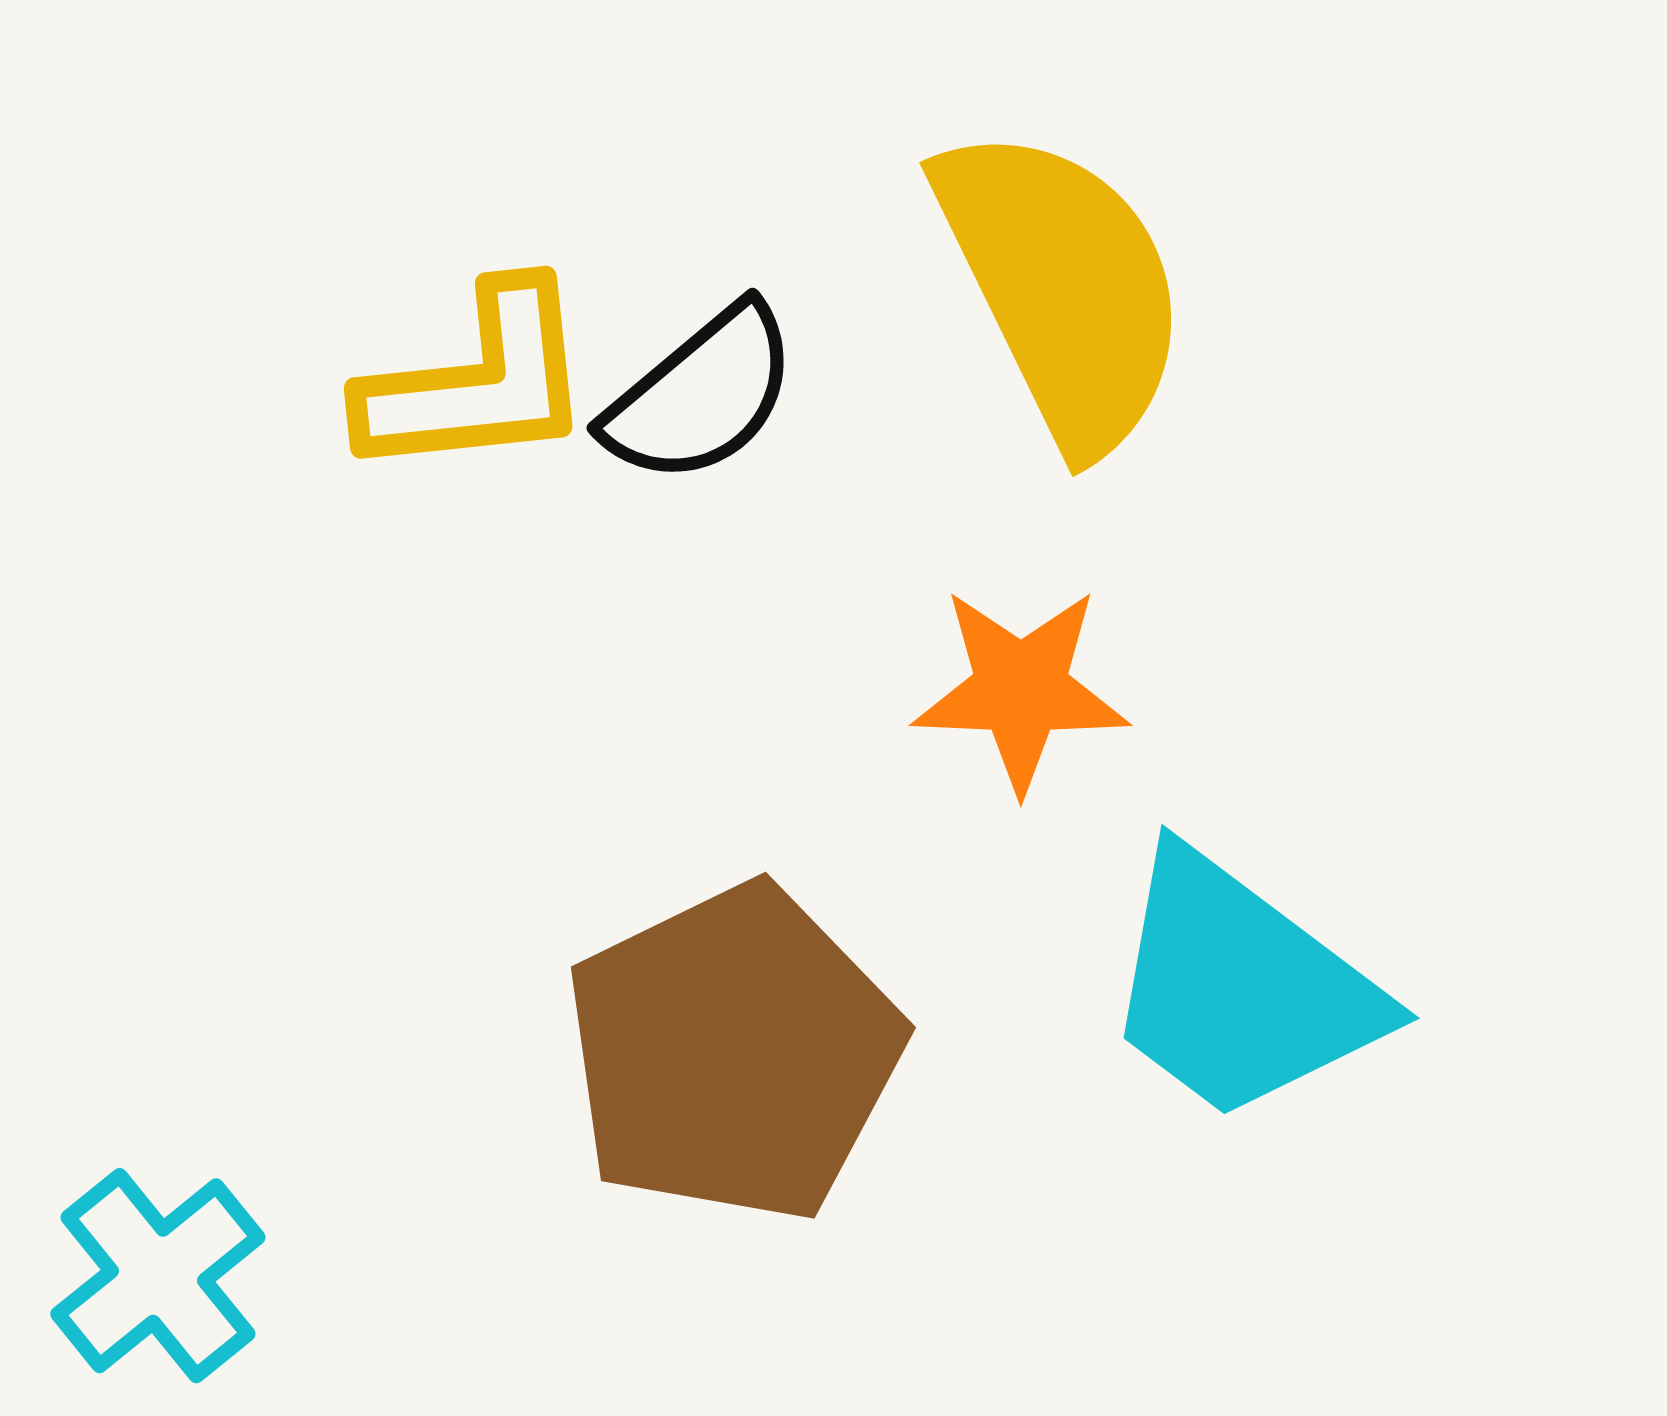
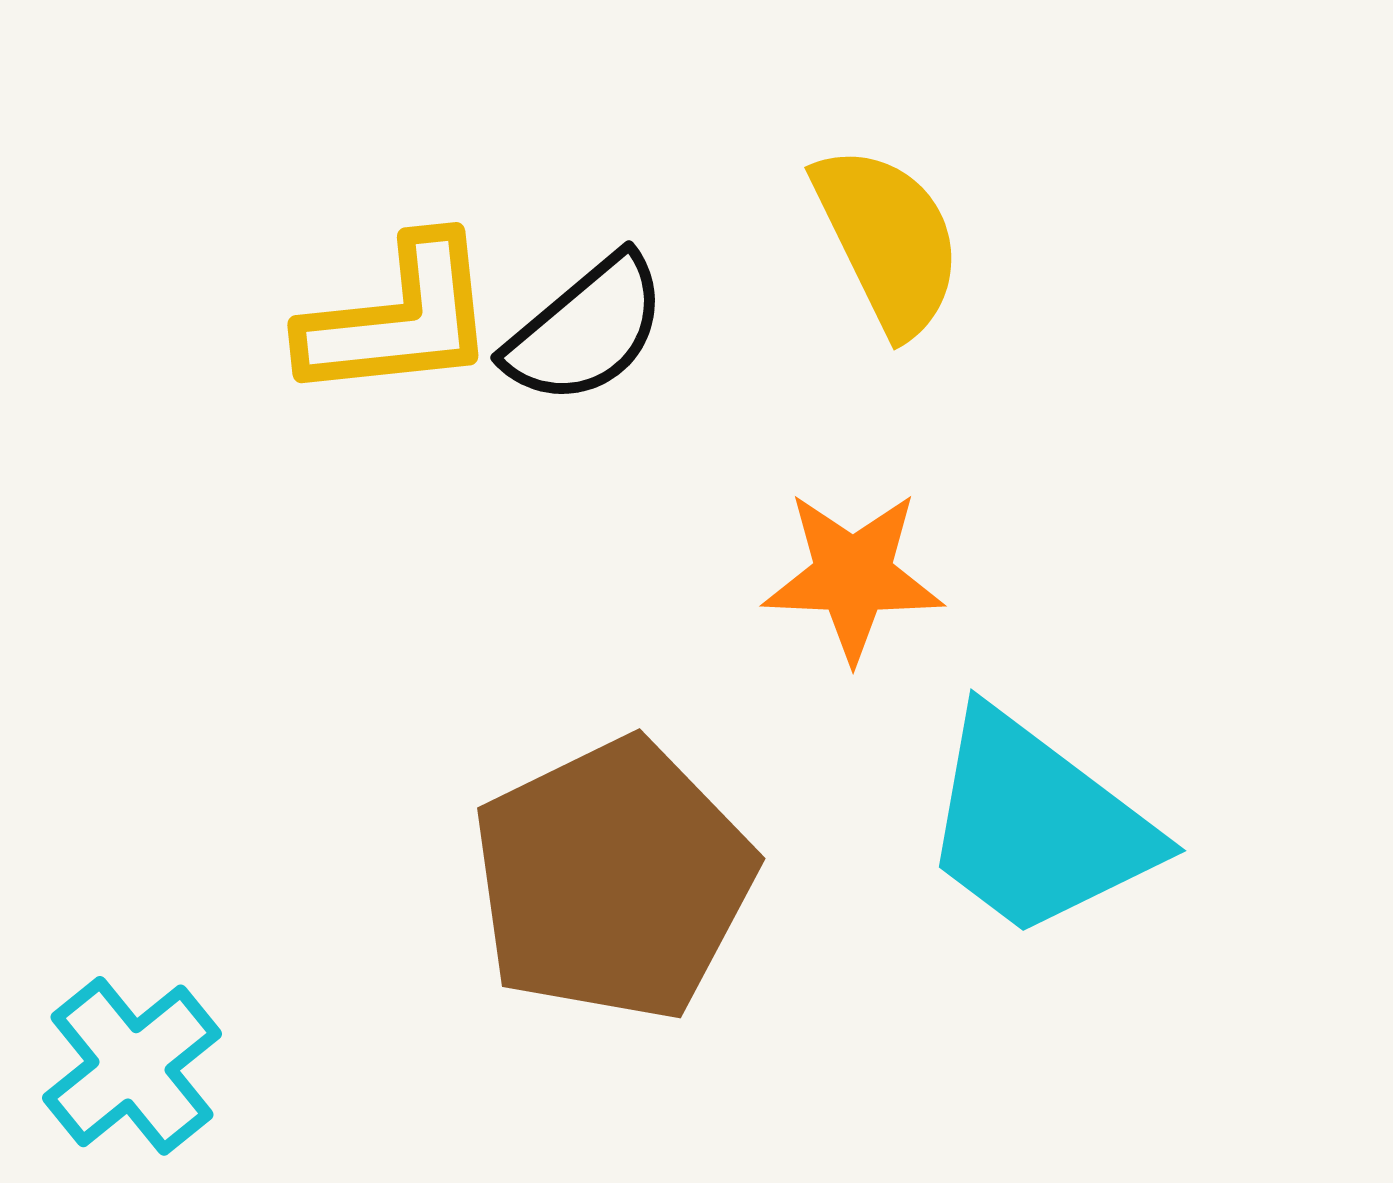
yellow semicircle: (1063, 287) -> (888, 240), size x0.7

